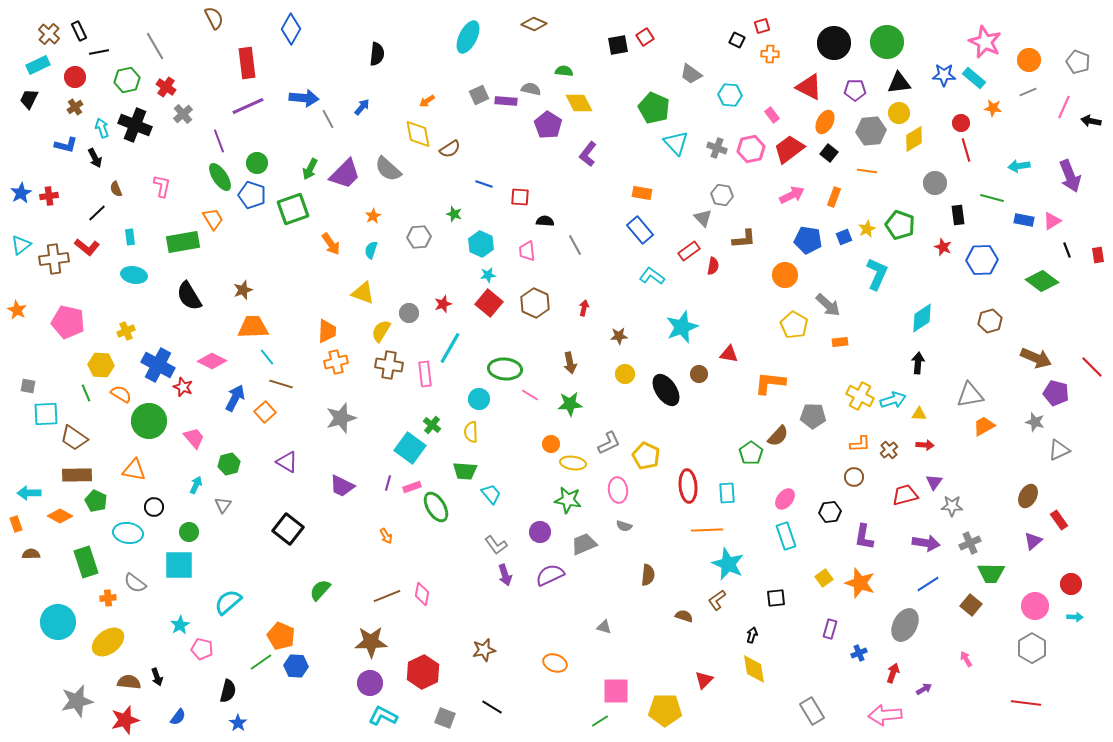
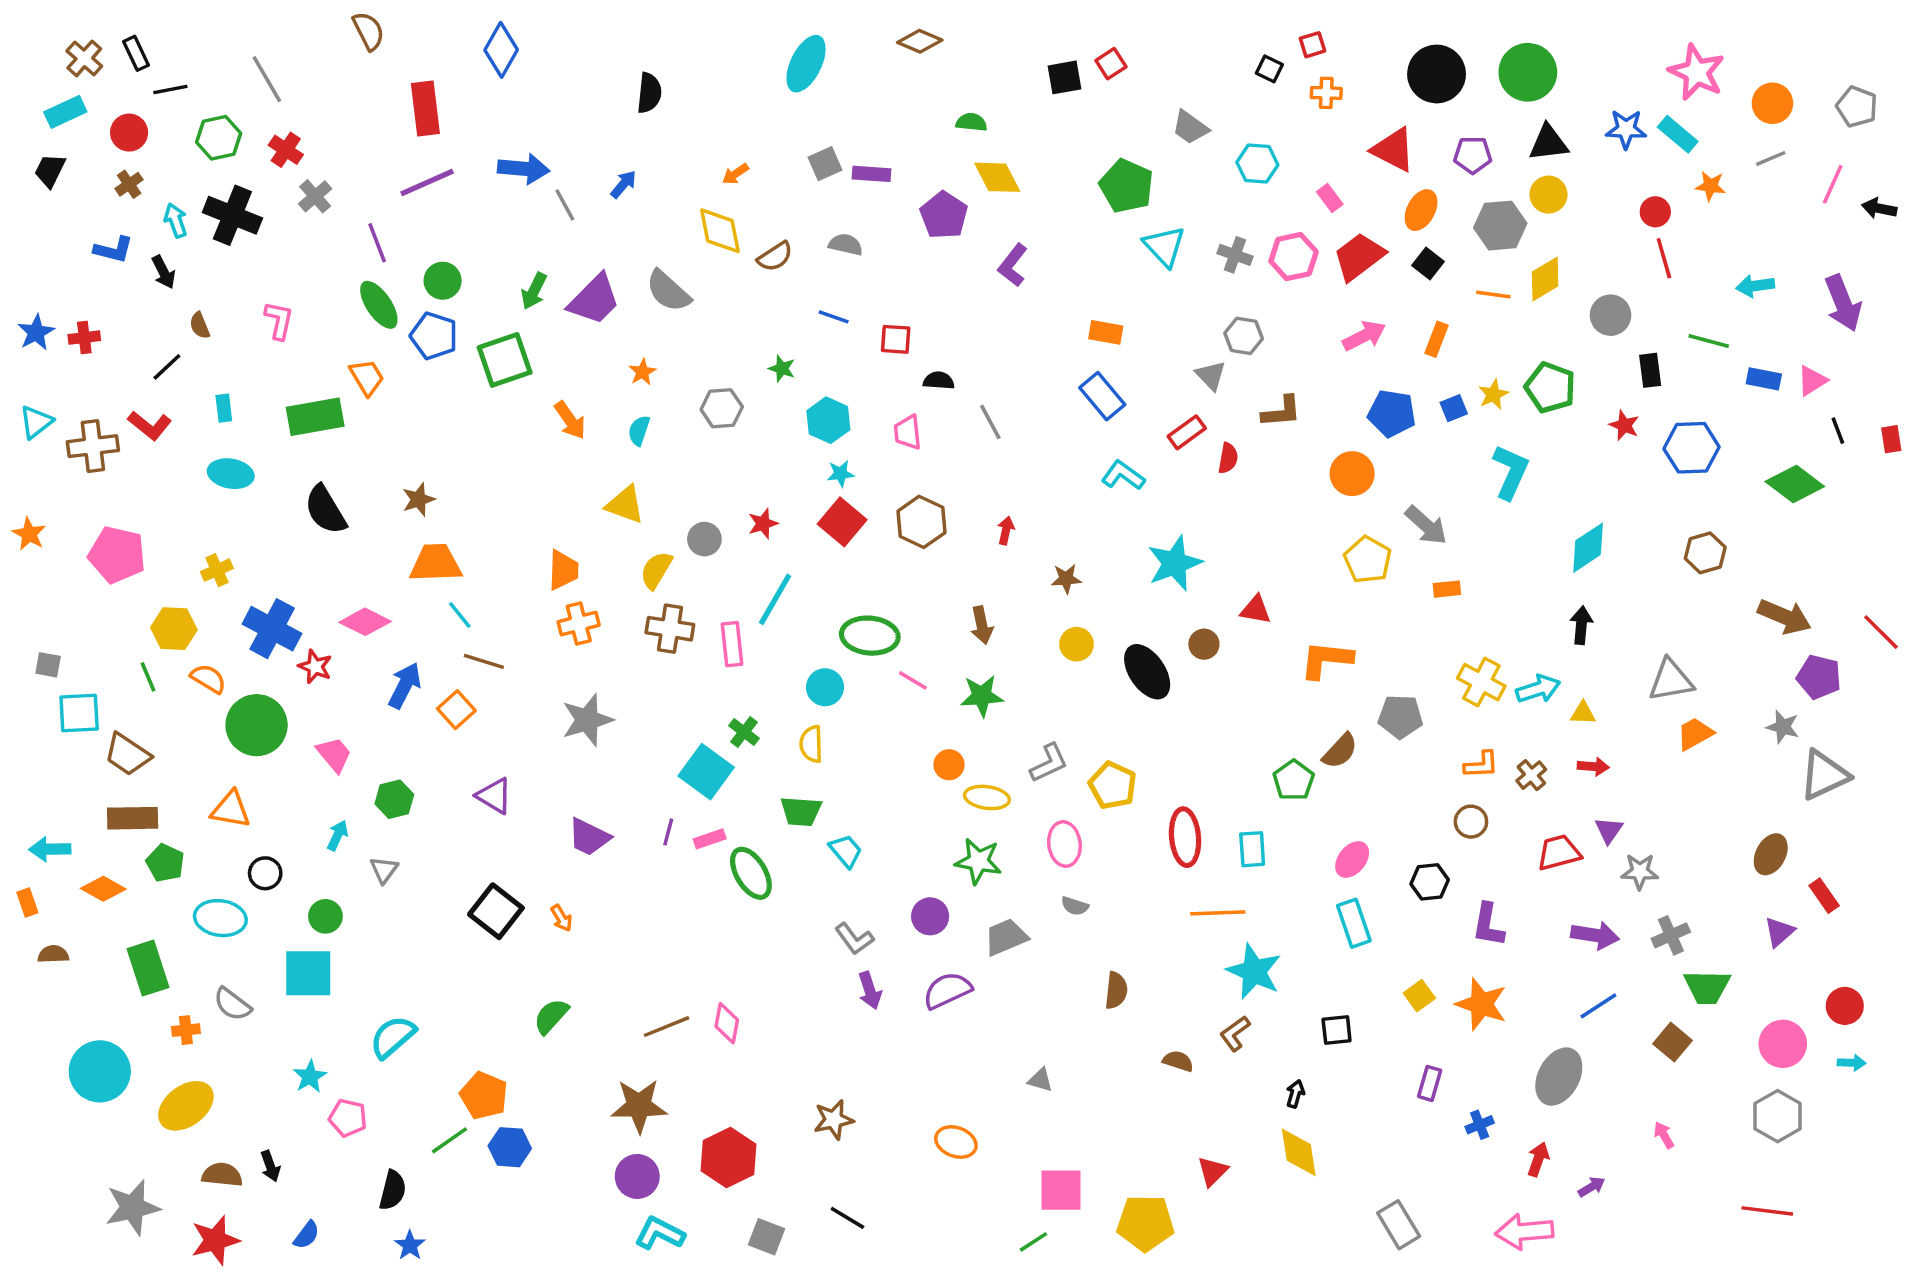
gray semicircle: (531, 89) -> (846, 245), moved
yellow diamond: (914, 139) -> (1545, 279), moved
gray triangle: (1059, 450) -> (1824, 775), size x1.4
orange arrow: (386, 536) -> (561, 918), moved

